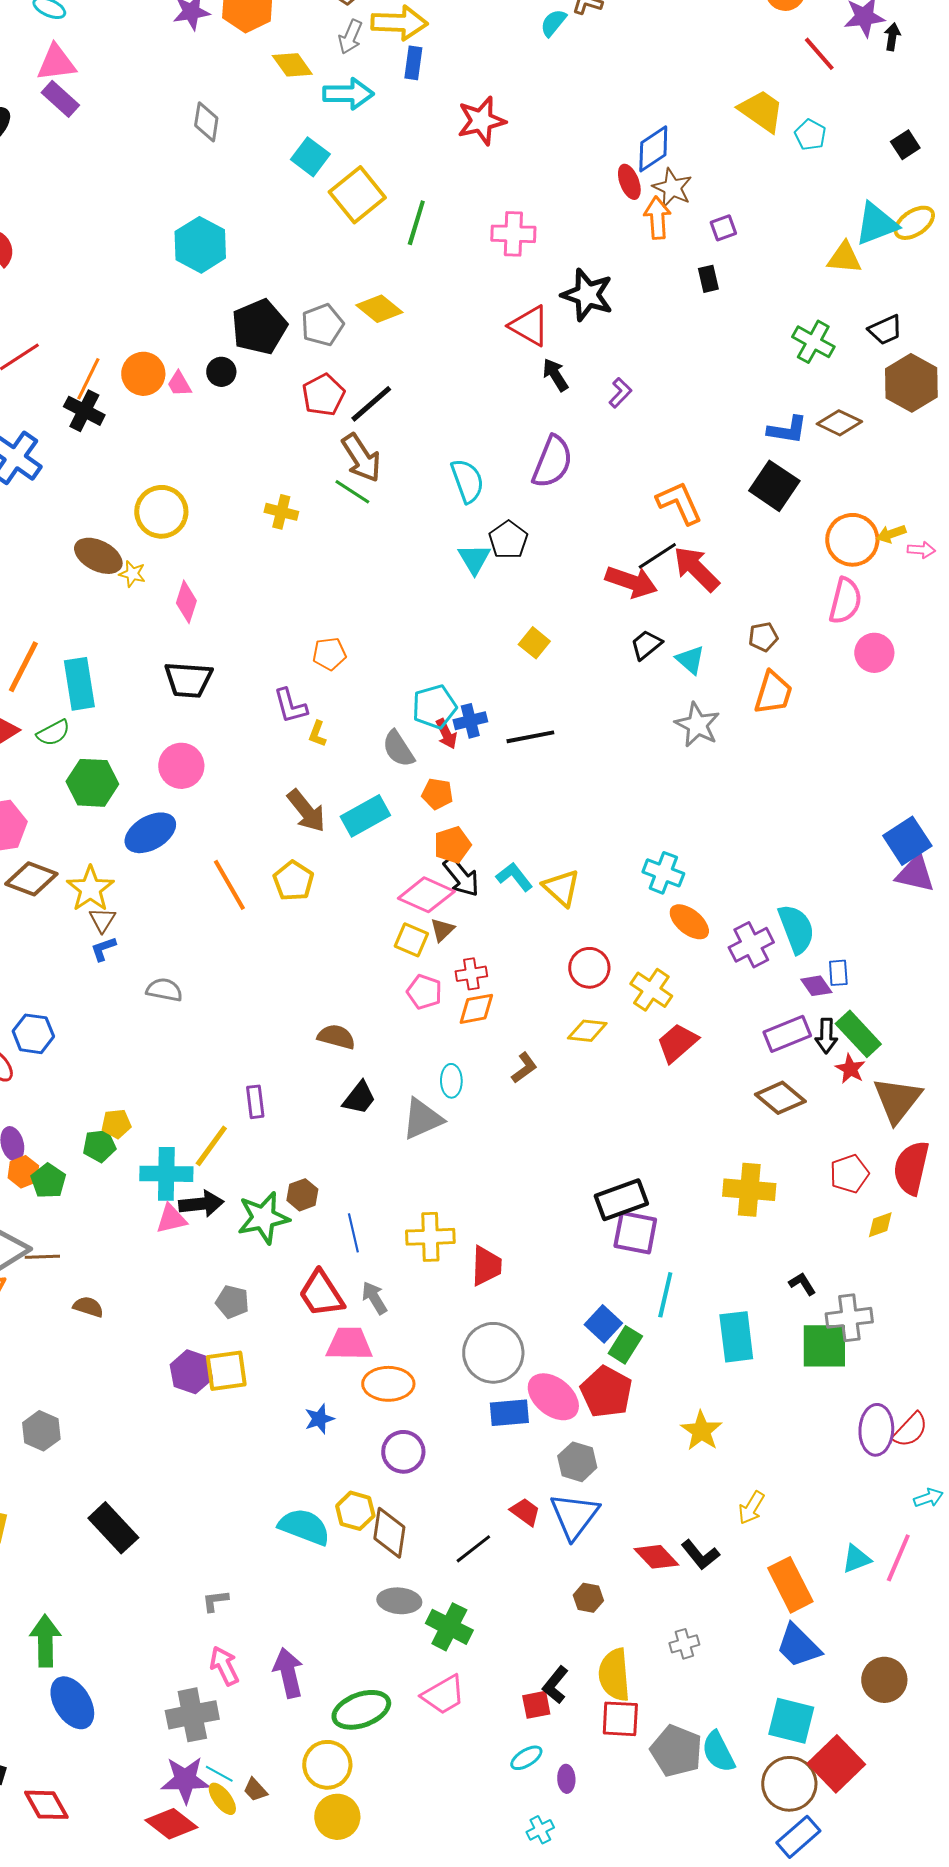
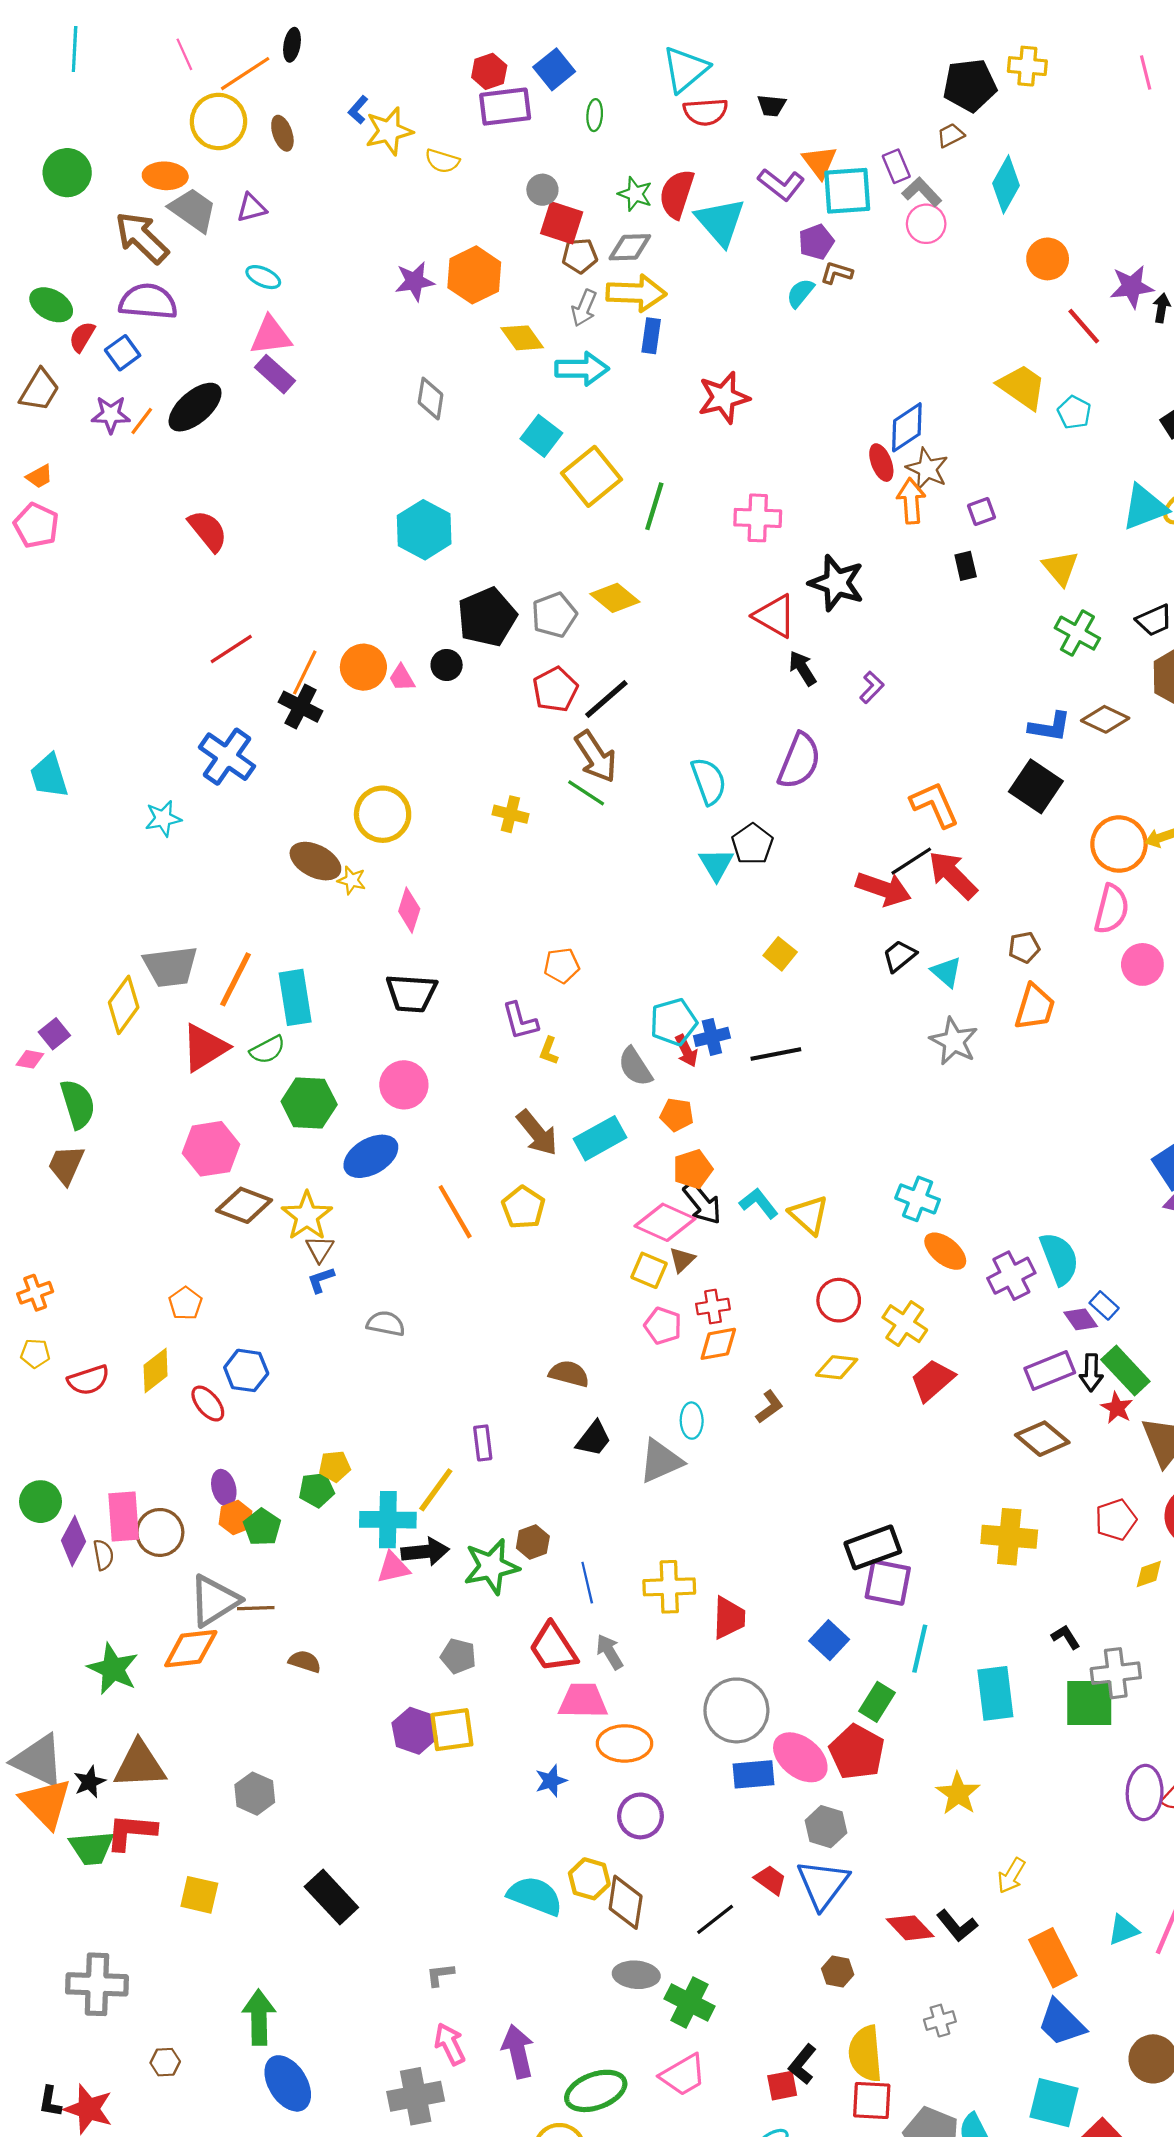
yellow triangle: (844, 258) -> (1060, 568), moved, turned 45
blue rectangle: (838, 973) -> (1104, 1305), turned -44
blue square: (603, 1324) -> (829, 1640), moved

